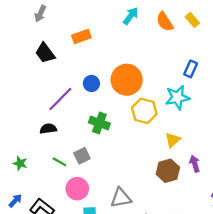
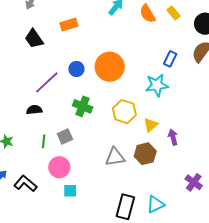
yellow hexagon: (144, 111) -> (124, 112), moved
green line: (59, 162) -> (44, 141), turned 64
purple arrow: (195, 164) -> (173, 137), moved
gray triangle: (121, 198) -> (115, 157), moved

